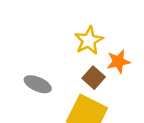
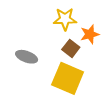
yellow star: (89, 41) -> (65, 19), turned 30

